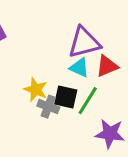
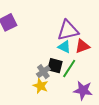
yellow star: (36, 90) -> (41, 86), moved
gray cross: (48, 107) -> (43, 72), turned 32

